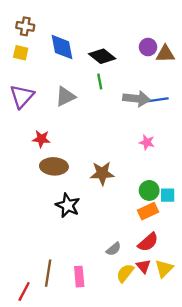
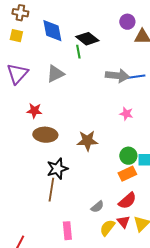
purple circle: (148, 47) -> (127, 22), moved
green line: (100, 81) -> (78, 52), moved
black star: (68, 205) -> (57, 169), turned 30
brown line: (48, 273) -> (51, 190), moved

